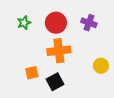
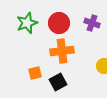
green star: (24, 23) -> (27, 23), size x1.5

